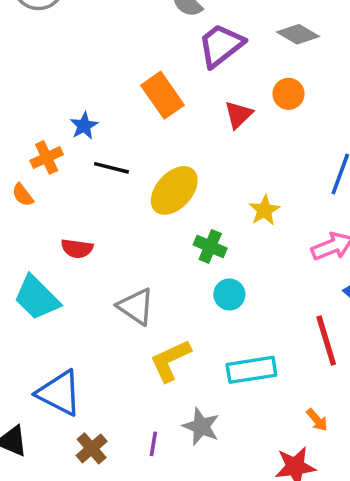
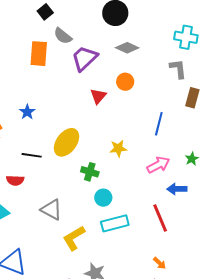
orange rectangle: (163, 95) -> (39, 54), moved, turned 45
blue star: (84, 126) -> (27, 112), moved
black line: (111, 168) -> (32, 155), moved
yellow star: (264, 210) -> (118, 148), turned 30
cyan rectangle: (251, 370) -> (115, 223), moved

